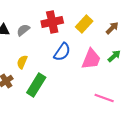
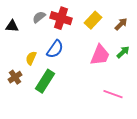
red cross: (52, 22) -> (61, 18), turned 30
gray semicircle: (23, 30) -> (39, 17), moved
blue semicircle: (62, 52) -> (55, 49), moved

